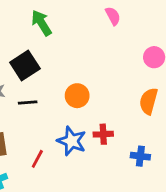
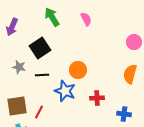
pink semicircle: (113, 16) -> (86, 19), moved
blue star: (72, 141) -> (65, 91), moved
red line: (37, 159) -> (39, 112), moved

